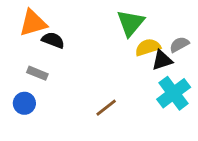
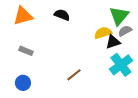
green triangle: (131, 23) -> (119, 16), moved
black semicircle: (53, 40) -> (62, 15), moved
blue circle: (24, 103) -> (23, 83), moved

